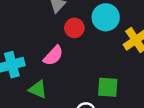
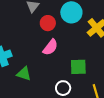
pink semicircle: (53, 56) -> (50, 47), moved

